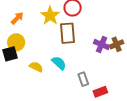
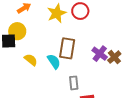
brown rectangle: (68, 33) -> (67, 48), moved
brown cross: (117, 44) -> (114, 57), turned -32

